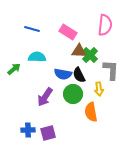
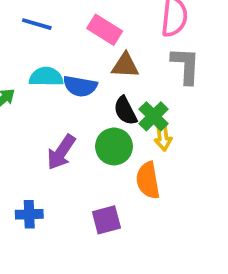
green cross: (90, 55) -> (154, 116), moved
gray L-shape: (111, 70) -> (186, 65), moved
blue semicircle: (63, 74) -> (80, 86), moved
purple square: (48, 133) -> (106, 220), moved

